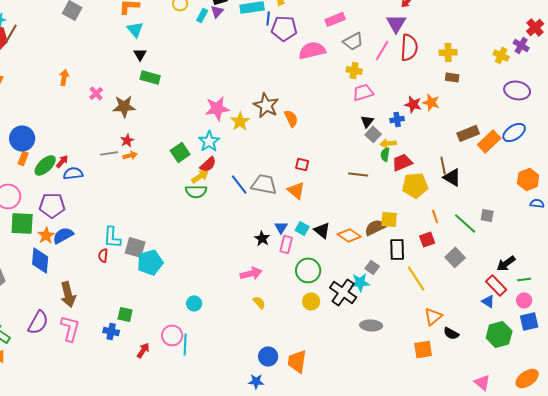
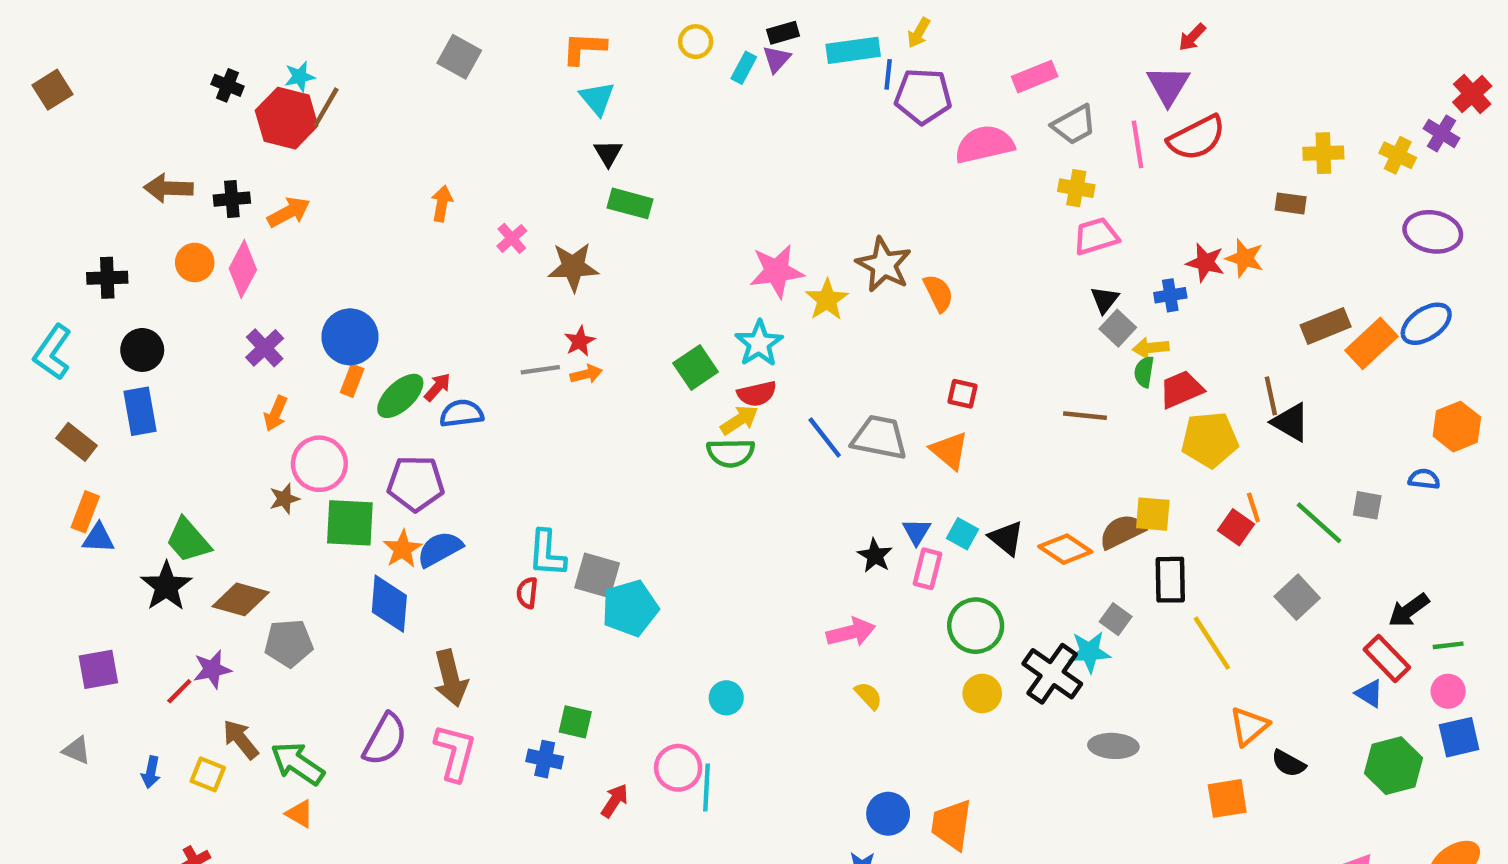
red semicircle: (409, 47) -> (1197, 138), turned 60
pink line: (382, 50) -> (1137, 144), turned -40
yellow cross: (448, 52) -> (1323, 153), moved
red semicircle: (208, 164) -> (757, 394), turned 30
blue semicircle: (537, 203) -> (1424, 479), moved
red square: (427, 239) -> (1236, 527), moved, turned -35

